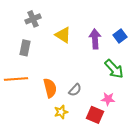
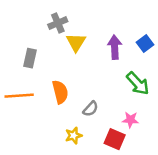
gray cross: (33, 19) -> (58, 23), moved
yellow triangle: (63, 35) -> (76, 42), turned 30
orange semicircle: (50, 88) -> (60, 92), moved

